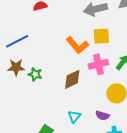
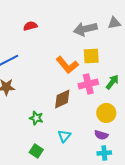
green star: (35, 74) -> (36, 118), moved
purple semicircle: (102, 116) -> (101, 135), moved

